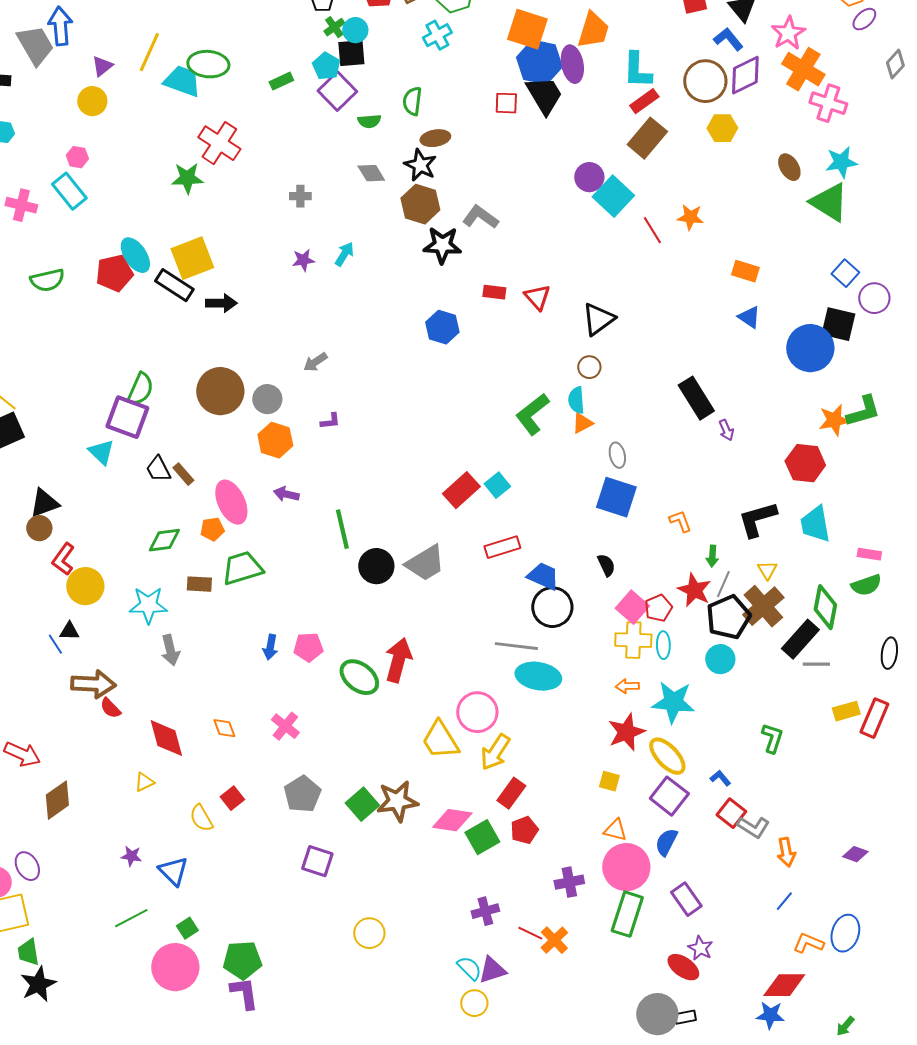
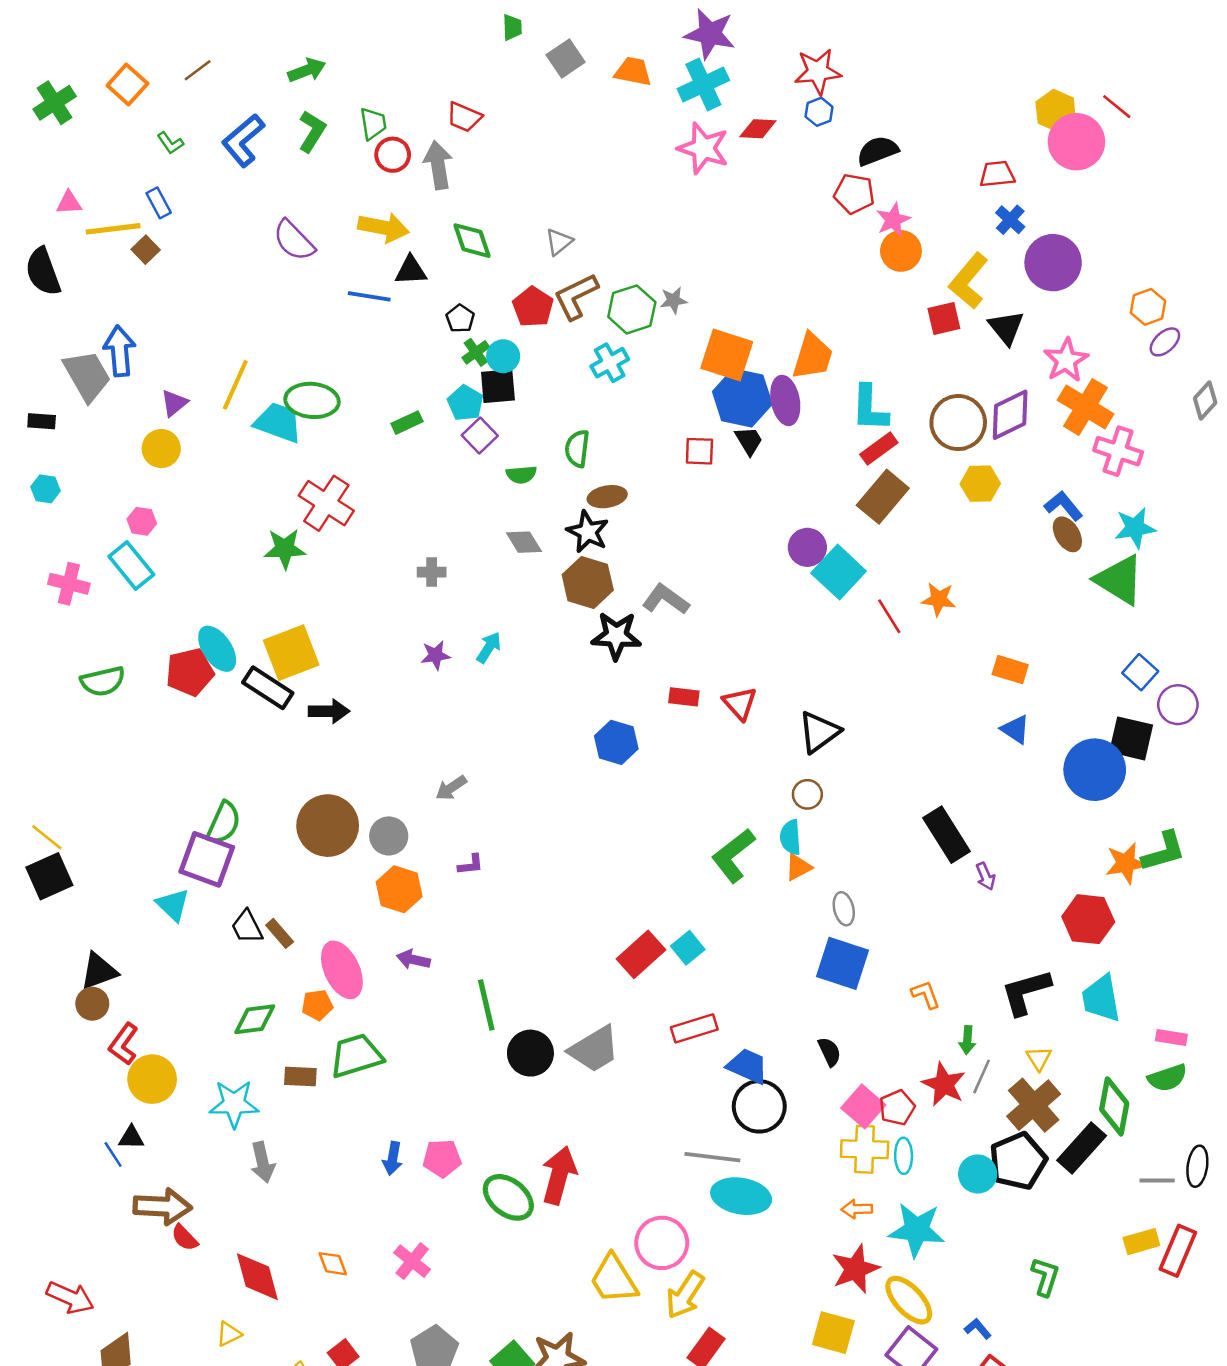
blue L-shape: (728, 39) -> (1063, 506), moved
purple square: (337, 91) -> (480, 436), size x0.7
black trapezoid: (544, 95) -> (749, 441), size x0.6
black pentagon: (728, 617) -> (1018, 1161), moved
gray line: (816, 664) -> (1157, 1180), moved
yellow square: (609, 781) -> (833, 1333), size x1.6

